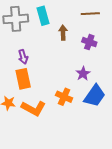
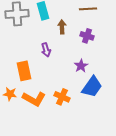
purple arrow: (23, 57) -> (46, 50), moved
orange cross: (64, 97) -> (62, 97), moved

